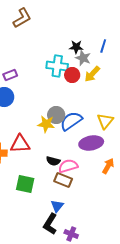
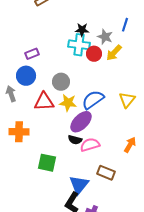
black star: (76, 47) -> (82, 30), moved
gray circle: (56, 115) -> (61, 82), moved
purple ellipse: (91, 143) -> (81, 122), moved, turned -35
red triangle: (20, 144) -> (44, 102), moved
brown rectangle: (63, 180) -> (106, 173), moved
blue triangle: (57, 206) -> (79, 185), size x1.5

